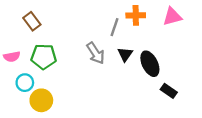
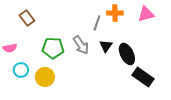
green pentagon: (44, 57) -> (53, 48), moved
black rectangle: (169, 91) -> (143, 77), size x1.5
yellow circle: (41, 100) -> (45, 77), moved

